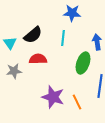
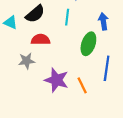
cyan triangle: (10, 43) -> (11, 22), turned -32
gray star: (14, 71) -> (27, 61), moved

